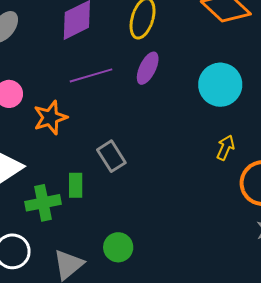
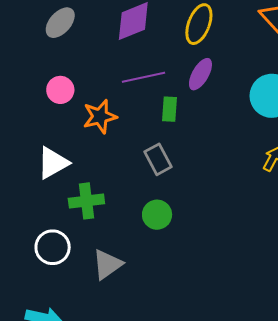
green rectangle: (76, 185) -> (169, 109), moved
green circle: (118, 247) -> (157, 215), moved

